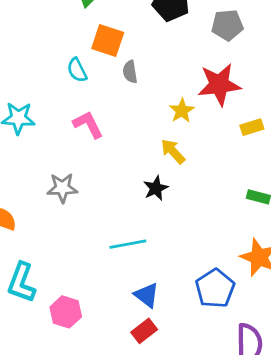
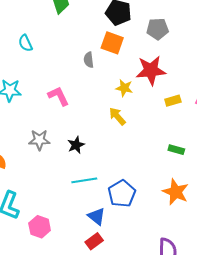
orange square: (108, 40) -> (112, 43), moved
cyan semicircle: (77, 70) -> (25, 43), moved
yellow star: (182, 111) -> (124, 88), turned -30
black star: (156, 188) -> (76, 145), moved
blue pentagon: (215, 288) -> (122, 194), moved

